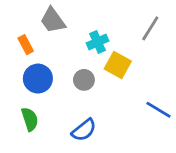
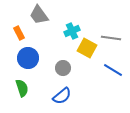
gray line: (150, 28) -> (111, 38), moved, turned 66
gray circle: (84, 80) -> (63, 68), moved
blue line: (158, 110) -> (113, 70), moved

